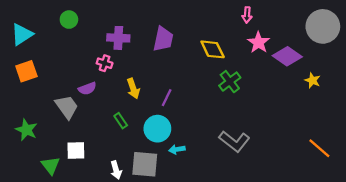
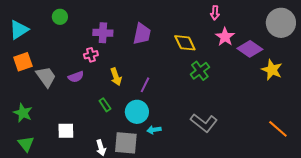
pink cross: (105, 63) -> (91, 55), turned -32
yellow star: (312, 80) -> (272, 70), size x1.5
gray trapezoid: (67, 107) -> (46, 77), moved
green triangle: (51, 165) -> (26, 144), moved

